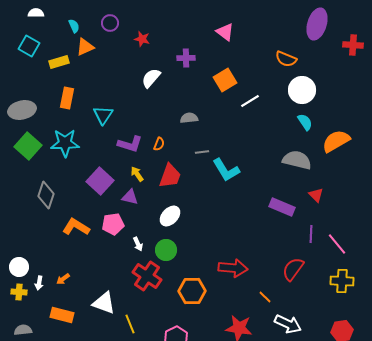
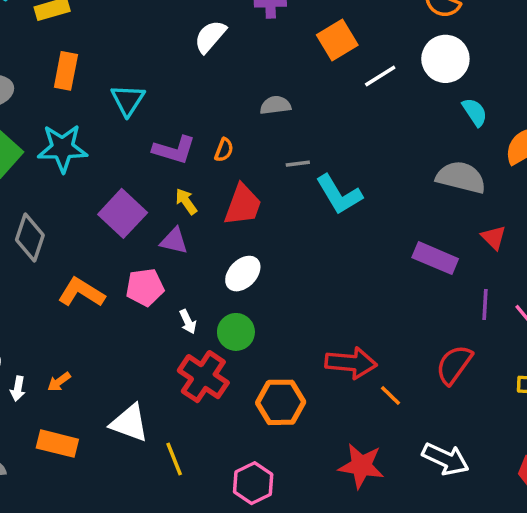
white circle: (302, 90) -> (445, 59), moved
orange line: (265, 297) -> (391, 395), moved

